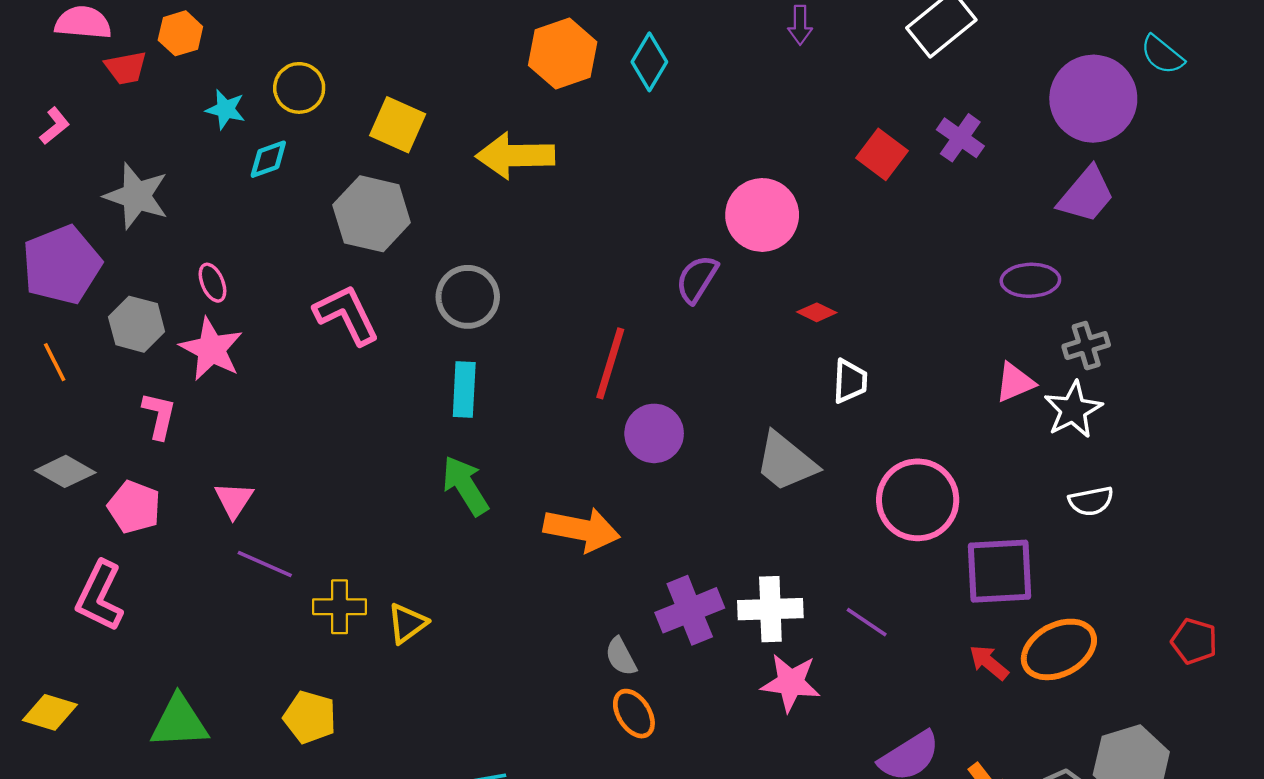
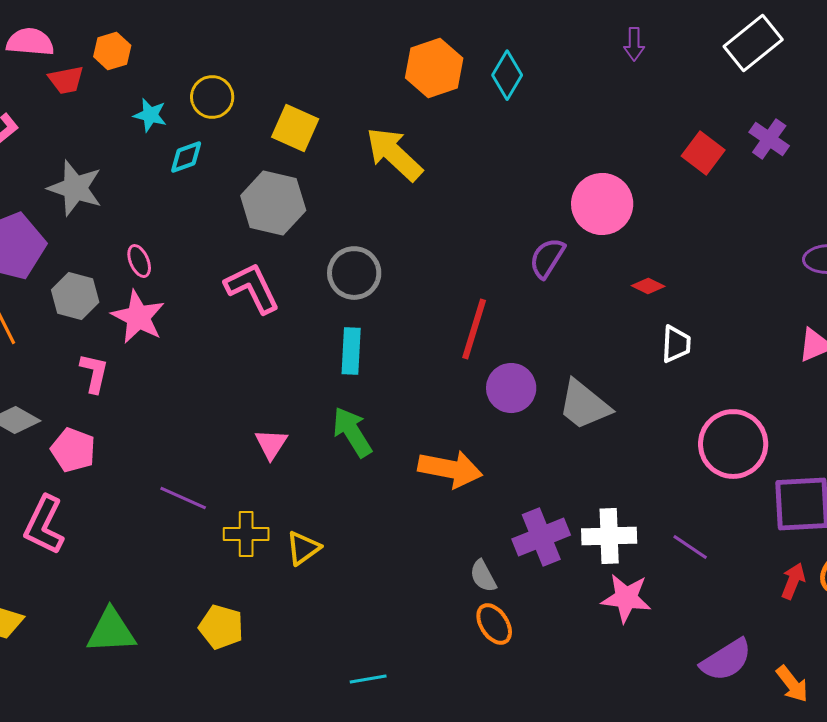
yellow arrow: (515, 156) -> (394, 154), turned 44
gray trapezoid: (786, 462) -> (584, 405), moved
pink triangle: (234, 500) -> (271, 444), moved
red arrow: (989, 663) -> (793, 581), turned 72

